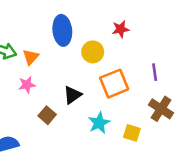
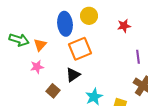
red star: (121, 29) -> (124, 26), moved
yellow circle: (93, 52) -> (89, 16), moved
orange square: (114, 84) -> (80, 49), moved

